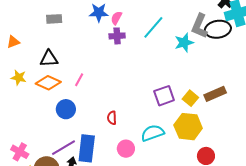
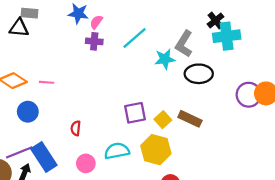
black ellipse: (218, 29) -> (199, 74), moved
black triangle: (49, 59) -> (19, 28), moved
pink line: (79, 80) -> (47, 82), turned 56
brown rectangle: (215, 94) -> (190, 119), turned 40
blue rectangle: (87, 148) -> (44, 157), turned -48

